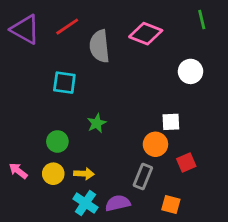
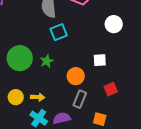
cyan square: (64, 83) -> (59, 32), moved, turned -30
green circle: (57, 141) -> (20, 58), moved, size x1.6
orange circle: (155, 144) -> (76, 76), moved

